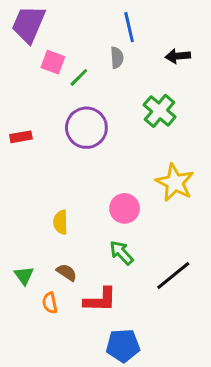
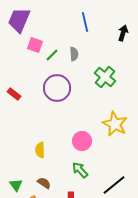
black arrow: (178, 56) -> (123, 33), moved, turned 112
gray semicircle: (117, 58) -> (74, 54), moved
red rectangle: (21, 137) -> (14, 94), turned 48

